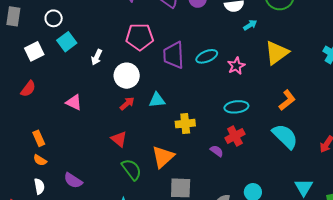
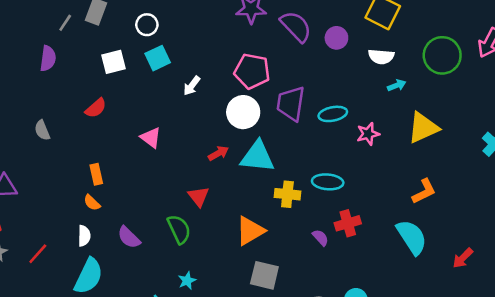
white circle: (127, 76) -> (243, 112), moved
cyan triangle: (157, 100) -> (258, 157), size x1.6
cyan ellipse: (236, 107) -> (328, 182), moved
green semicircle: (132, 169) -> (179, 229), moved

